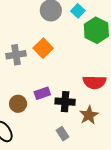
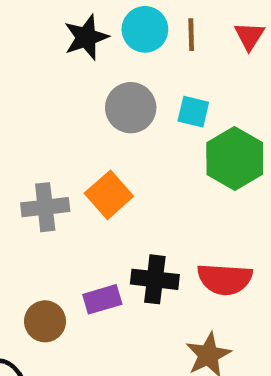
cyan square: (78, 11) -> (193, 112), turned -32
black cross: (65, 102) -> (155, 279), moved

